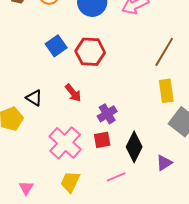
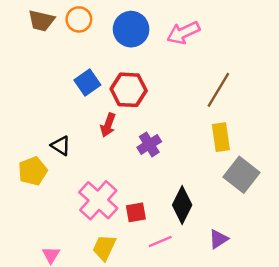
red arrow: (73, 93) -> (108, 125), moved, turned 60
purple cross: (107, 114) -> (149, 144), moved
red square: (102, 140) -> (136, 212), moved
purple triangle: (164, 163) -> (218, 239), moved

